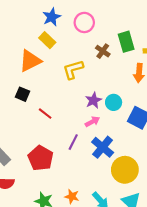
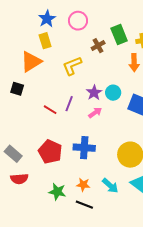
yellow rectangle: (47, 40) -> (45, 41), turned 35
brown cross: (103, 51) -> (98, 46), turned 32
black square: (22, 94) -> (17, 89), moved
purple line: (73, 142) -> (69, 104), moved
blue cross: (103, 147) -> (84, 148), moved, turned -30

